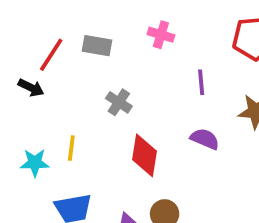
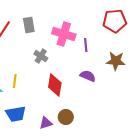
pink cross: (161, 35) -> (64, 34), moved, size x1.6
gray rectangle: (97, 46) -> (29, 25), turned 70

